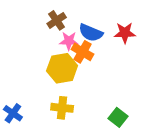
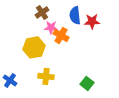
blue semicircle: (91, 33) -> (75, 15), moved, turned 60
yellow hexagon: (62, 68) -> (34, 47), moved

